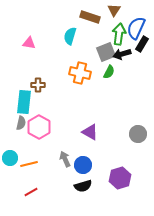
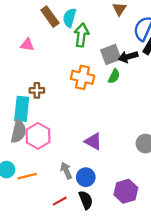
brown rectangle: (90, 17) -> (50, 17), moved, turned 36
green arrow: (119, 34) -> (81, 35), moved
cyan semicircle: (70, 36) -> (69, 18), moved
gray semicircle: (21, 123) -> (18, 132), size x1.5
black semicircle: (83, 186) -> (86, 200), turned -96
red line: (31, 192) -> (60, 201), moved

